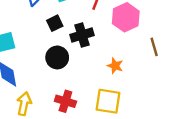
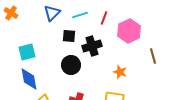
black square: (55, 23) -> (69, 36), turned 32

